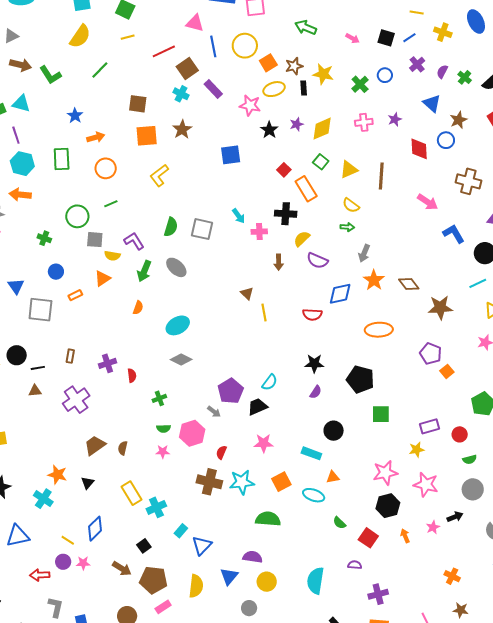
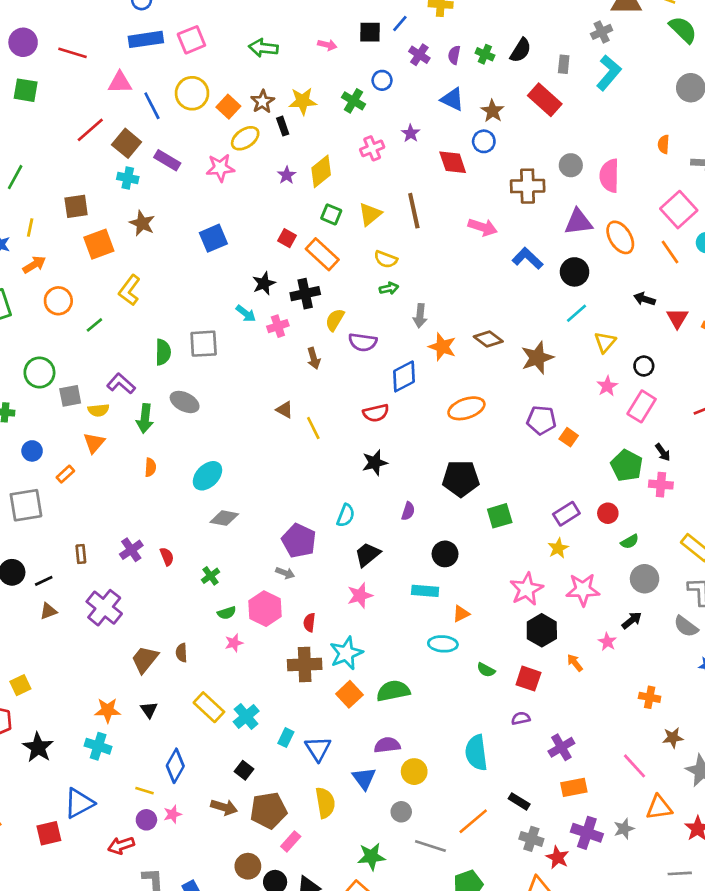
yellow line: (128, 37) -> (30, 228), moved, turned -48
black star: (269, 130) -> (264, 283), moved, turned 30
green line: (111, 204) -> (94, 325), moved
black star: (314, 363) -> (375, 463), moved
black trapezoid: (257, 407) -> (367, 554), moved
orange square: (281, 482) -> (349, 694), moved

